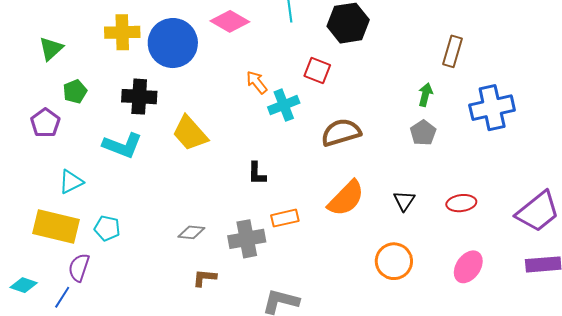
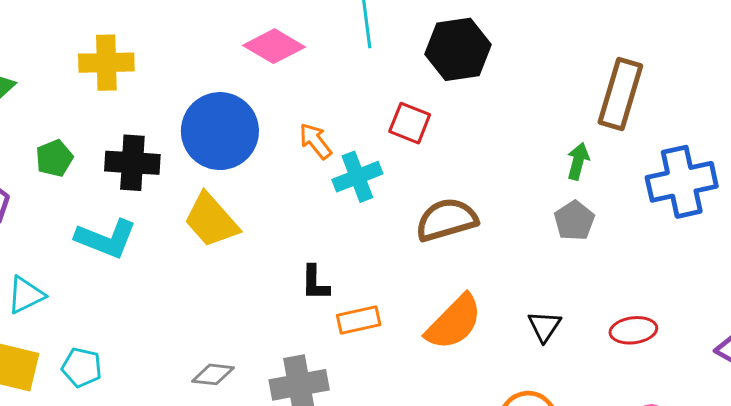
blue circle: (173, 43) -> (220, 131), moved
brown rectangle: (452, 51) -> (620, 94), size x1.4
green pentagon: (75, 92) -> (54, 158), moved
orange rectangle: (285, 218) -> (359, 320), moved

